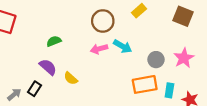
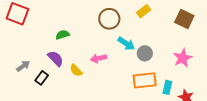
pink arrow: (99, 49) -> (99, 58), moved
gray circle: (156, 60) -> (145, 53), moved
gray arrow: (14, 94) -> (23, 66), moved

